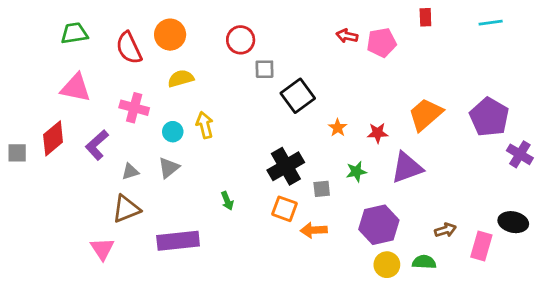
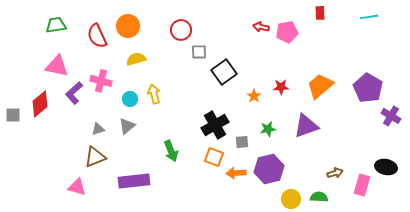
red star: (378, 133) -> (281, 87), moved
purple L-shape: (97, 145) -> (74, 93), moved
green arrow: (227, 201) -> (171, 151), size x1.5
purple hexagon: (379, 225) -> (269, 169), moved
pink triangle: (102, 249) -> (77, 187), turned -42

